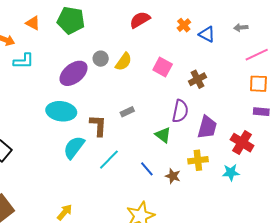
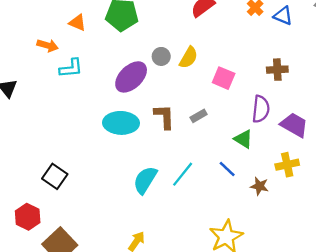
pink square: (163, 67) -> (224, 78), moved
brown cross: (197, 79) -> (277, 70), turned 30
brown L-shape: (98, 126) -> (164, 117), moved
purple trapezoid: (207, 127) -> (294, 125), turned -70
cyan semicircle: (74, 147) -> (145, 180), moved
blue line: (147, 169) -> (227, 169), moved

